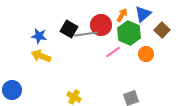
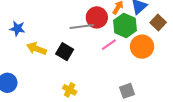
black square: (69, 29) -> (65, 52), moved
blue star: (39, 36) -> (17, 29), moved
orange circle: (146, 54) -> (142, 47), size x1.5

